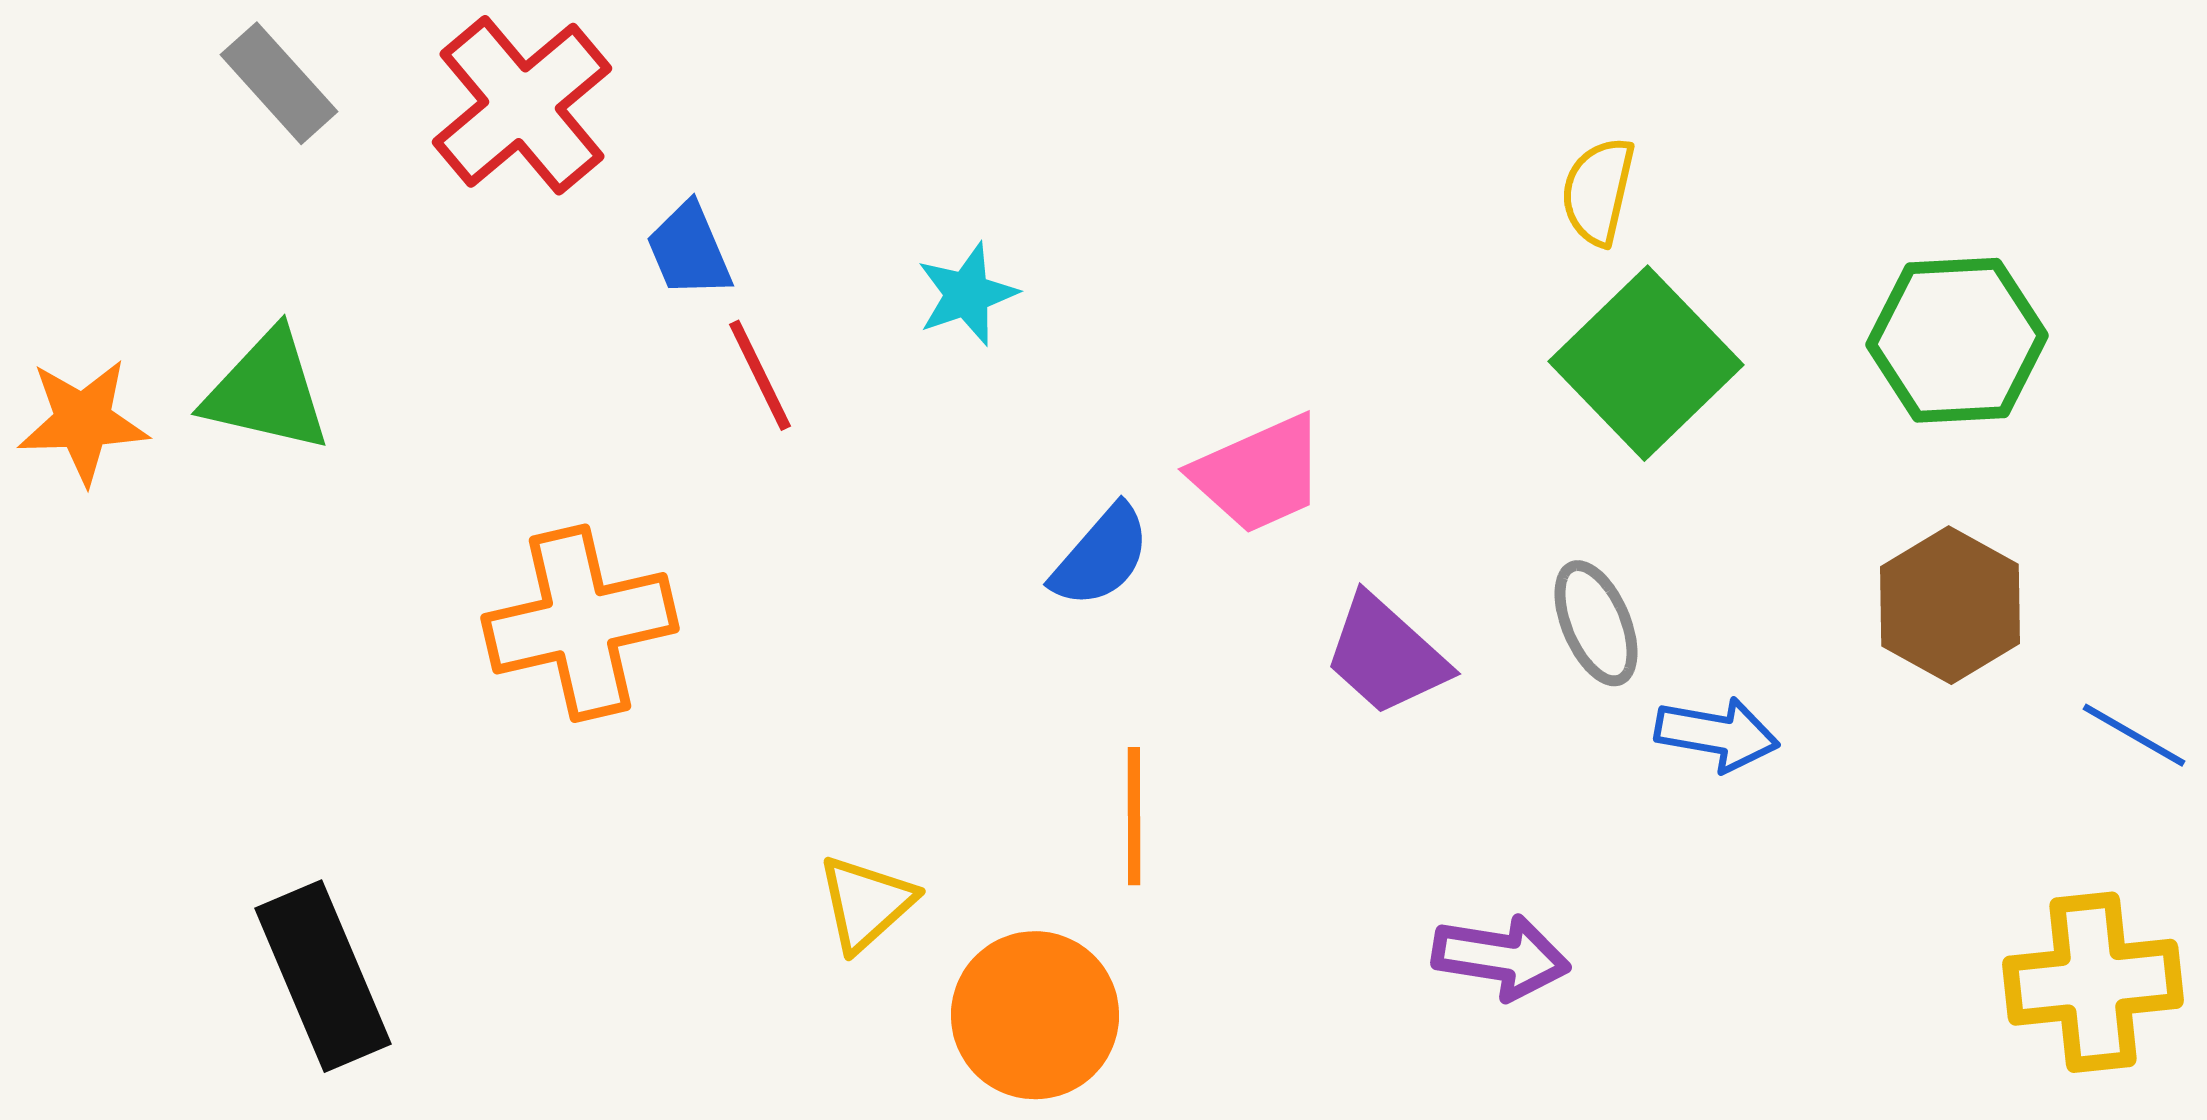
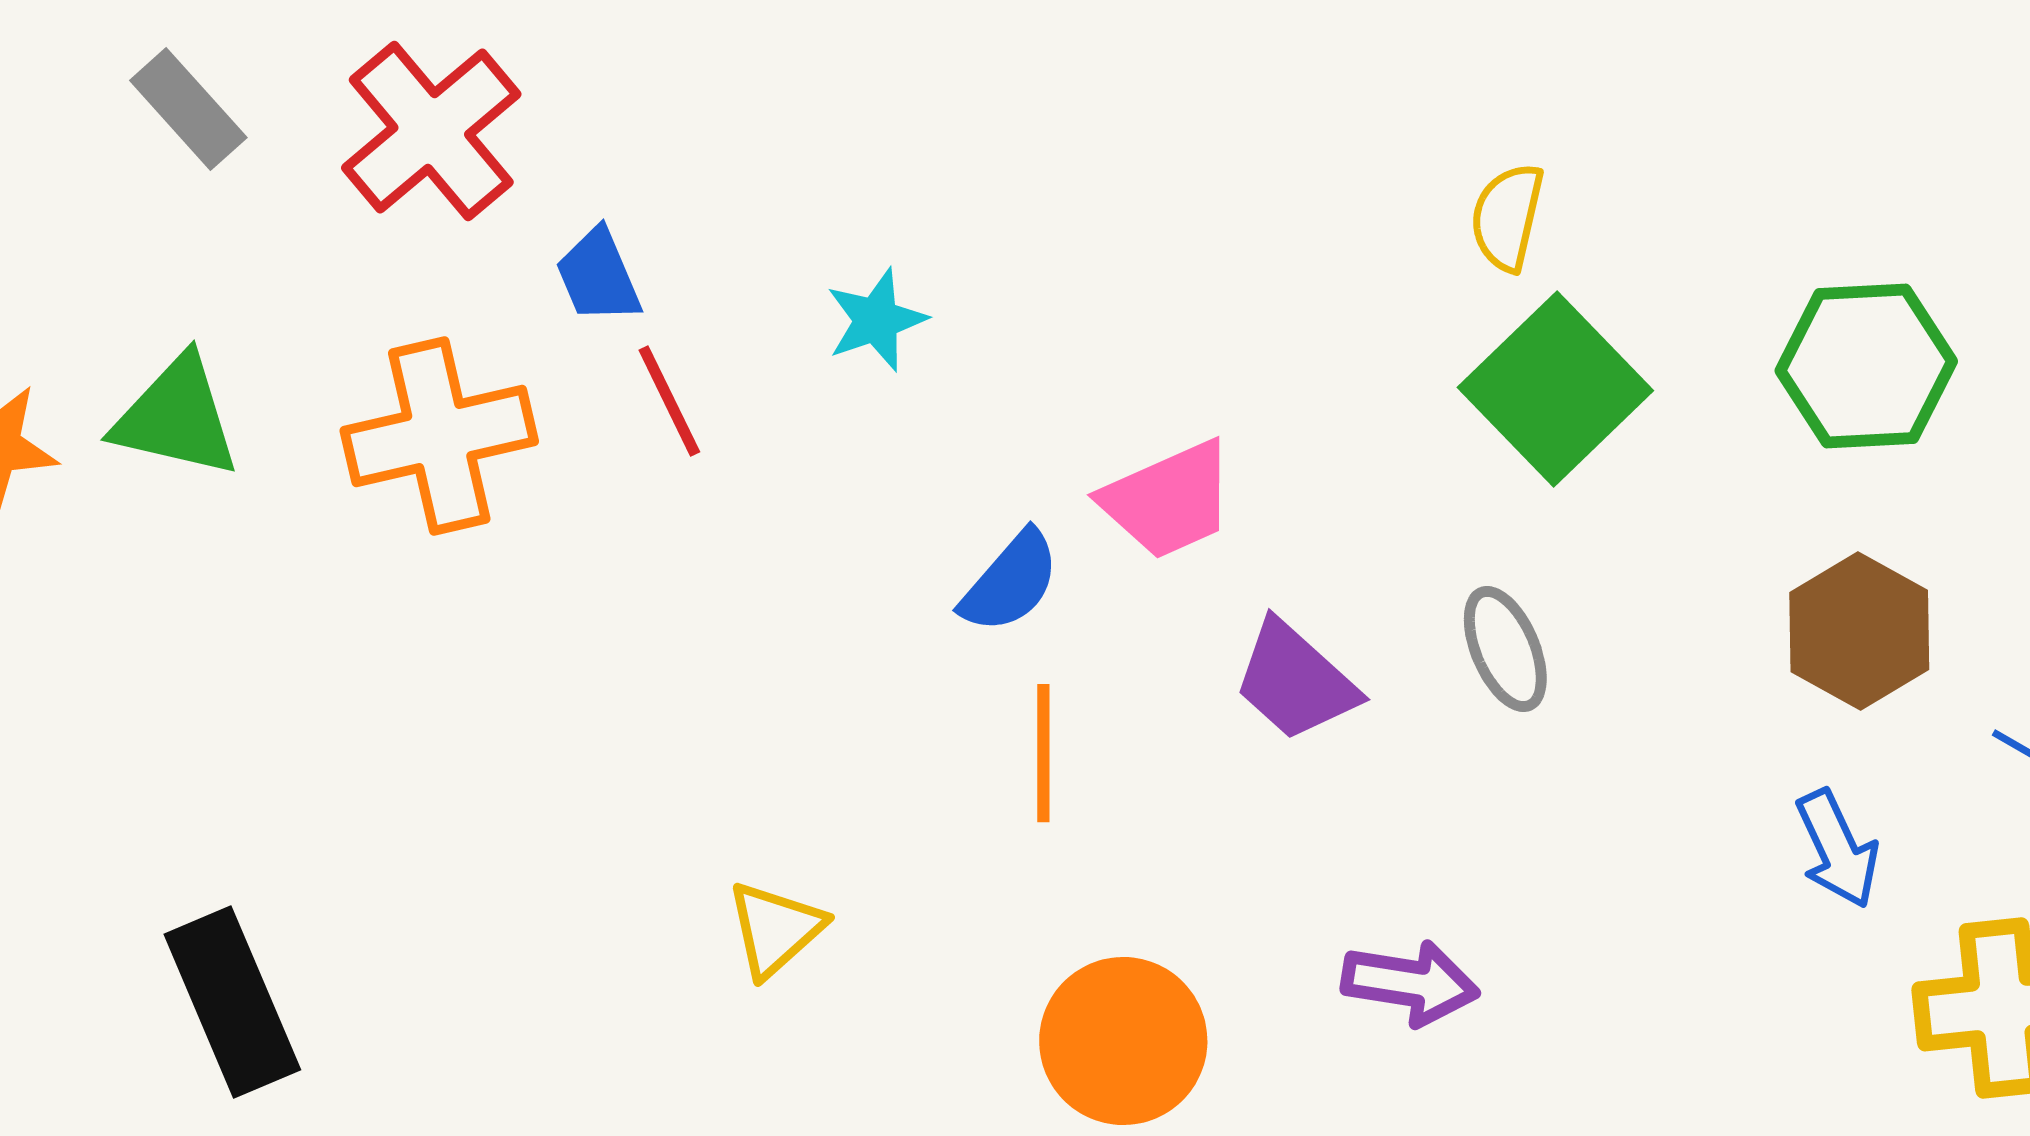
orange cross: (580, 623) -> (439, 436), moved
blue arrow: (1717, 734) -> (1837, 849), moved, turned 55
orange line: (1134, 816) -> (1043, 753), moved
orange circle: (1035, 1015) -> (1123, 1041), moved

